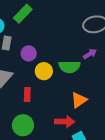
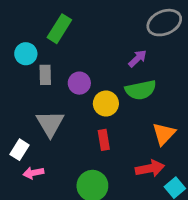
purple arrow: (90, 54) -> (137, 58), moved
red rectangle: (27, 95) -> (104, 140), moved

